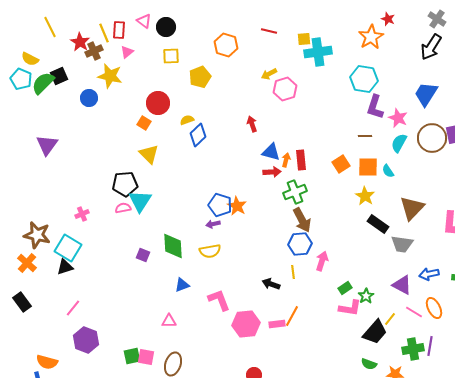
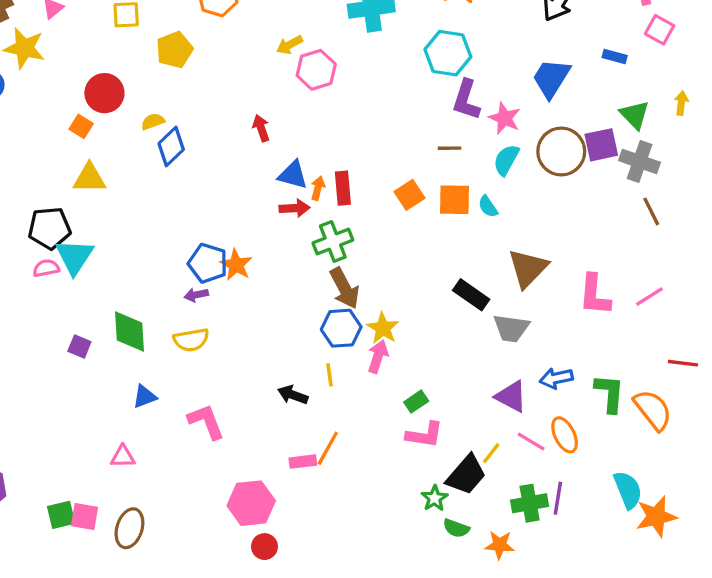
yellow triangle: (149, 154) -> (89, 178), turned -45
yellow star: (365, 196) -> (383, 328), moved
green star: (366, 296) -> (435, 498), moved
pink hexagon: (246, 324) -> (251, 503), moved

